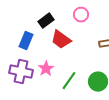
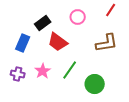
purple cross: (21, 72) -> (18, 74), size x0.6
green line: (69, 81) -> (70, 70), moved

